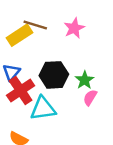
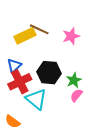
cyan triangle: (43, 109) -> (36, 99), turned 40

